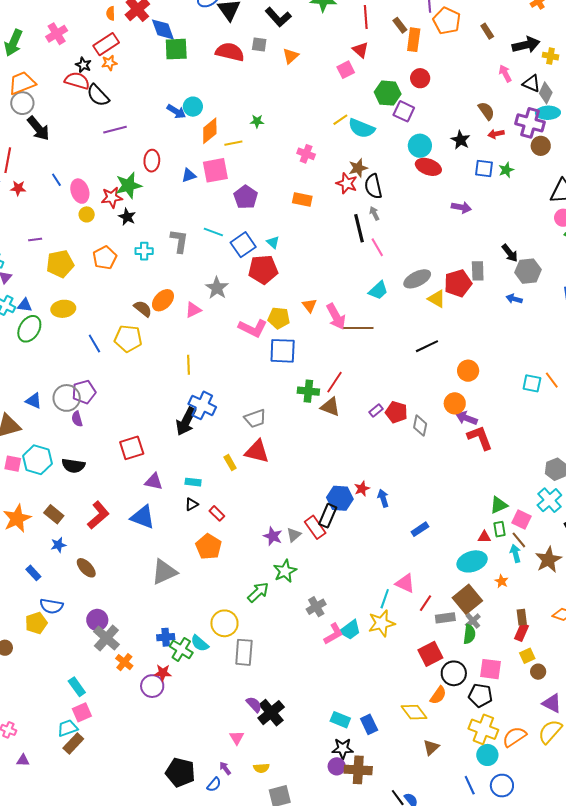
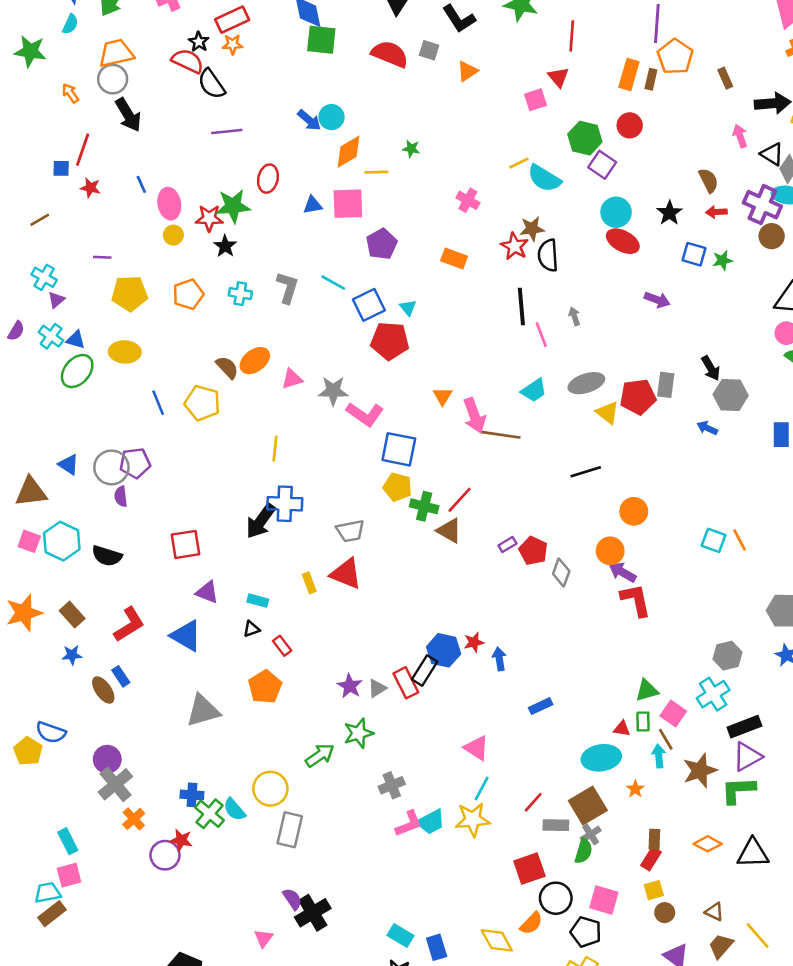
brown rectangle: (400, 25) -> (651, 79), moved, turned 42
gray arrow: (374, 213) -> (574, 316), moved
gray star: (217, 288) -> (333, 391), moved, turned 30
yellow pentagon: (279, 318) -> (397, 487), moved
blue cross: (202, 405) -> (285, 504), turned -32
blue rectangle: (33, 573) -> (121, 676), moved
pink triangle: (405, 583) -> (477, 748), moved
yellow pentagon: (36, 623) -> (28, 751), turned -30

